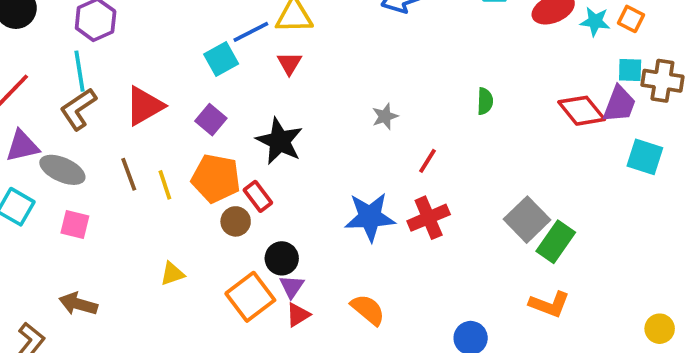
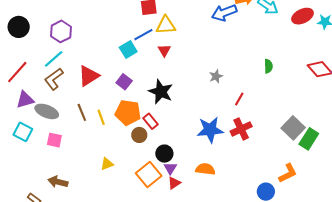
cyan line: (79, 71) -> (54, 59), turned 60
orange L-shape: (549, 304) -> (288, 173), moved, turned -45
orange semicircle: (368, 310) -> (205, 169), moved, turned -30

